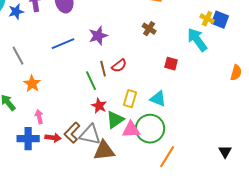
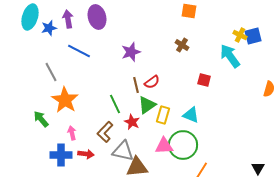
blue square: (220, 20) -> (253, 36), turned -36
blue line: (63, 44) -> (79, 51), moved, turned 50
green line: (91, 81) -> (115, 104), moved
orange star: (32, 84) -> (65, 100), size x1.5
green triangle: (115, 120) -> (147, 105), moved
brown L-shape: (72, 133) -> (105, 132), moved

